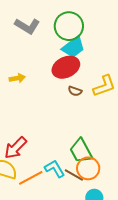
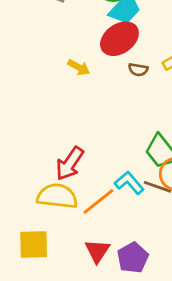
yellow arrow: (17, 78) -> (79, 67), moved, turned 49

